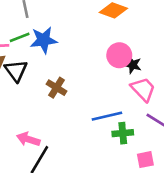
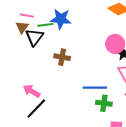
green line: (20, 37) -> (45, 25), moved
brown cross: (57, 88) -> (62, 57), turned -35

